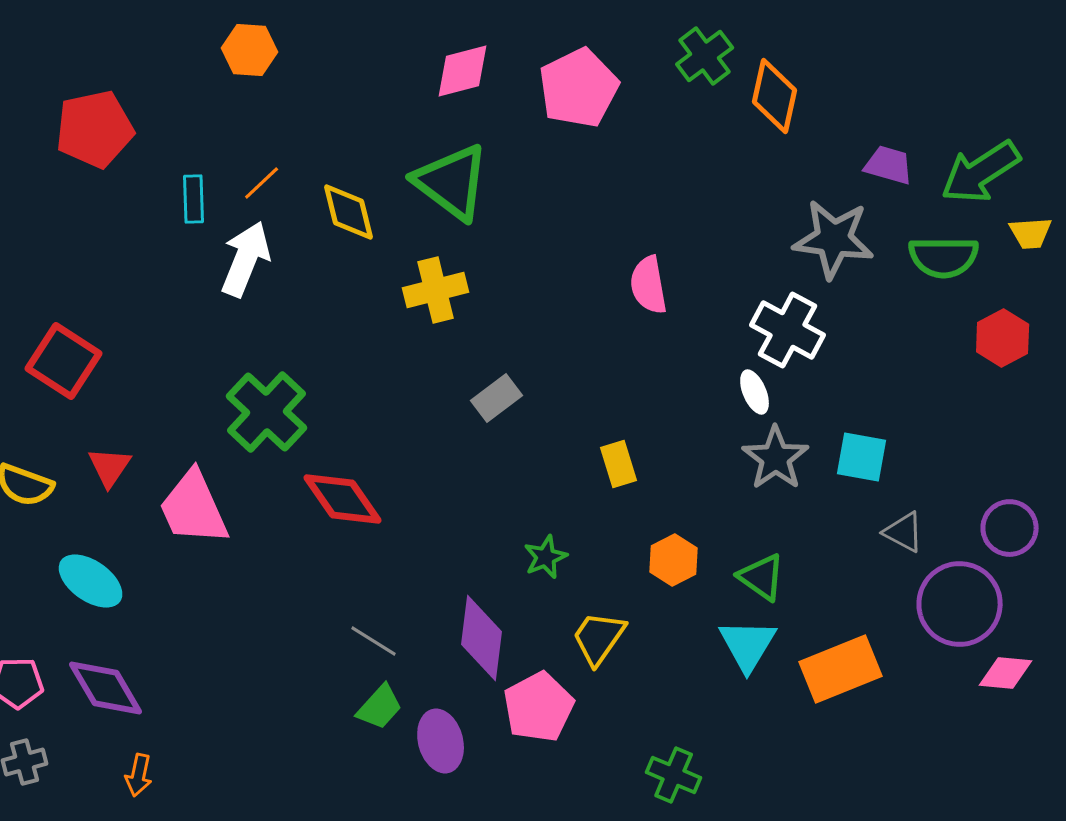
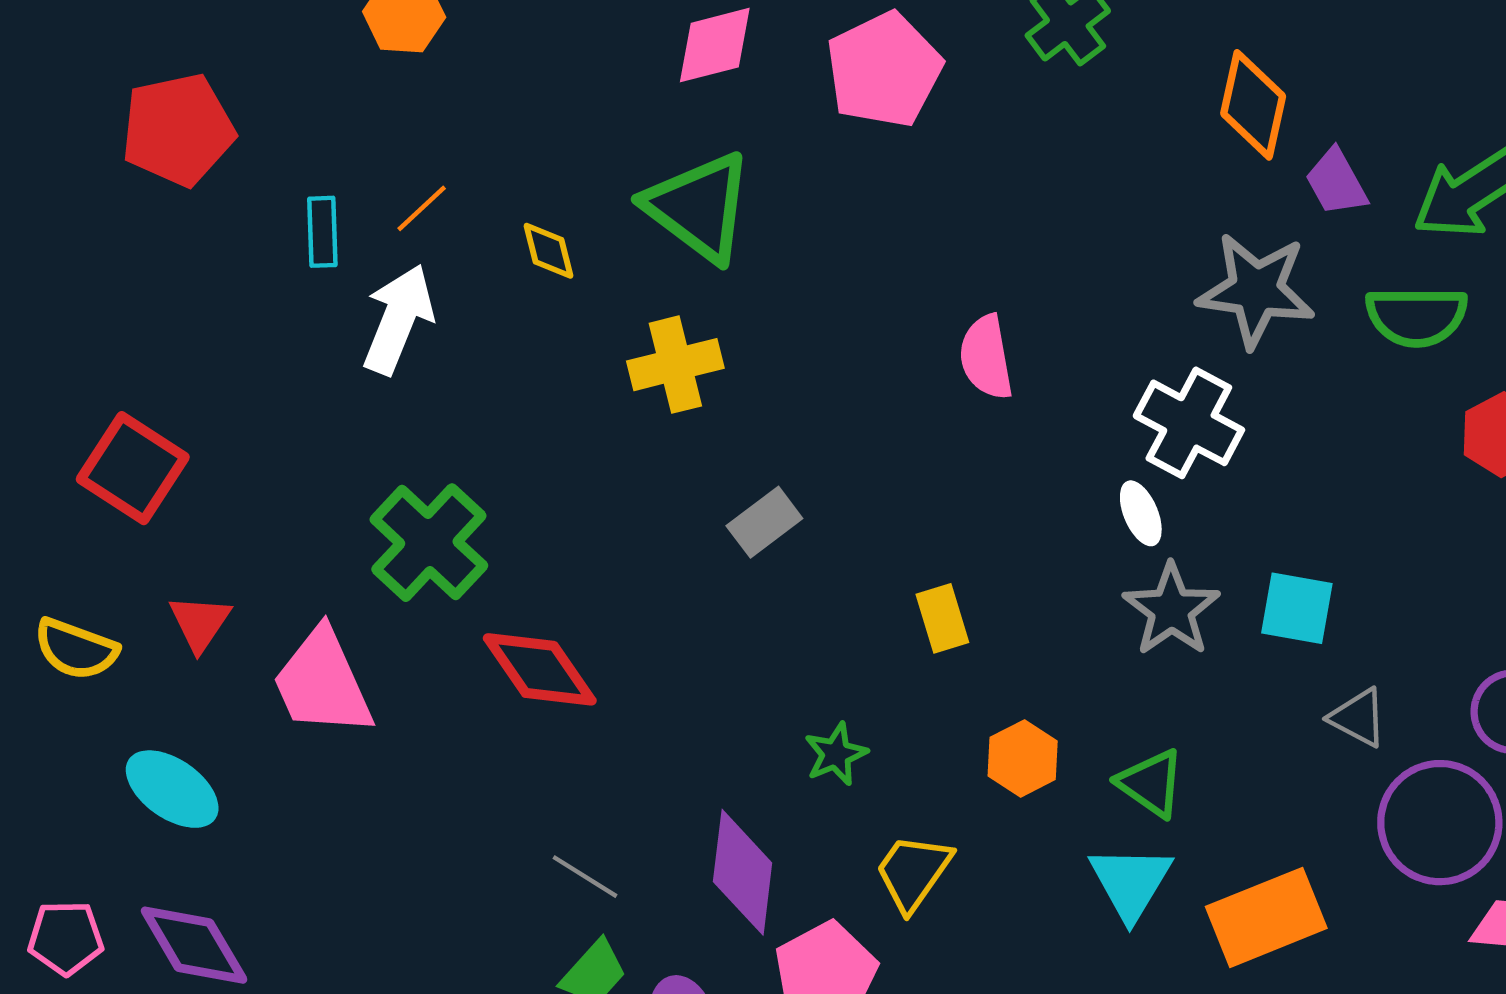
orange diamond: (775, 96) -> (1253, 105), moved
purple trapezoid: (889, 165) -> (1336, 182), turned -135
yellow diamond: (349, 212) -> (549, 251), size x0.7

